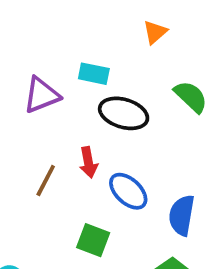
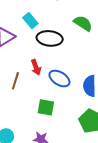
cyan rectangle: (94, 74) -> (30, 21), turned 49

